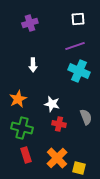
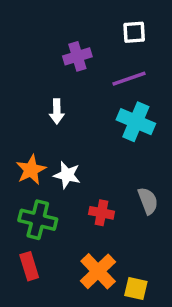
purple cross: (30, 23) -> (77, 56), moved
white star: (52, 104) -> (67, 175), moved
red rectangle: (26, 155) -> (29, 266), moved

